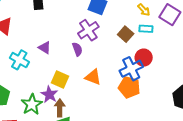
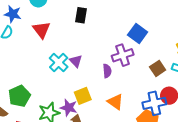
cyan cross: (19, 60) -> (59, 62), moved
yellow square: (60, 79) -> (83, 96), turned 30
purple star: (49, 94) -> (69, 108), turned -30

